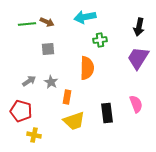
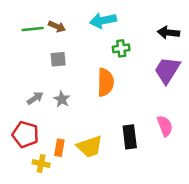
black arrow: (139, 27) -> (168, 33), turned 84
orange rectangle: (67, 97) -> (59, 148), moved

